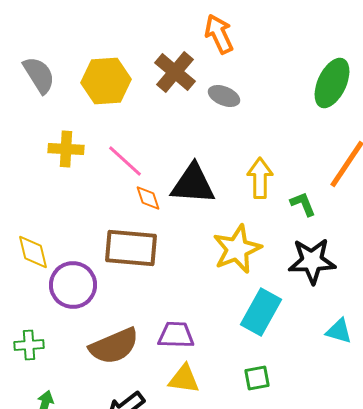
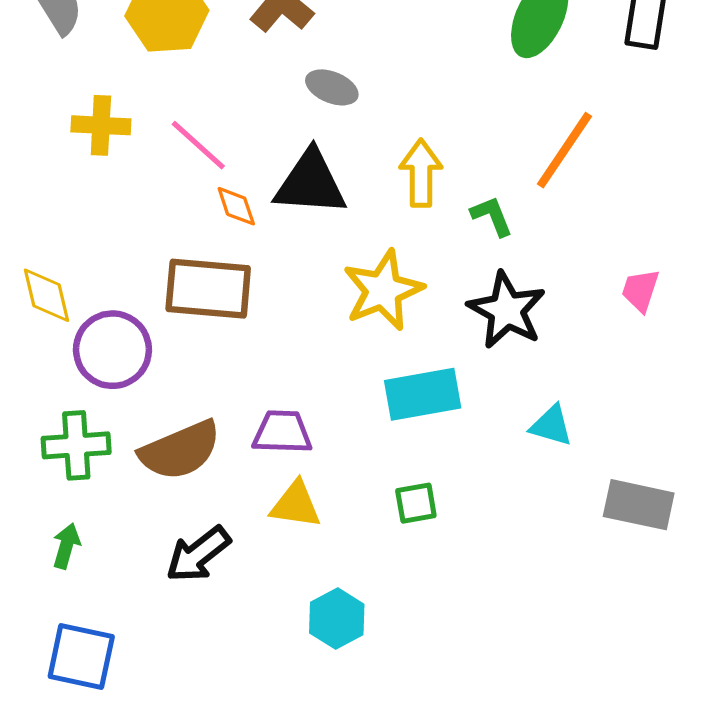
gray ellipse: (224, 96) -> (332, 87), moved
black star: (312, 261) -> (507, 310), turned 30
cyan rectangle: (261, 312) -> (423, 394), turned 51
green cross: (29, 345) -> (76, 445), moved, size x1.4

